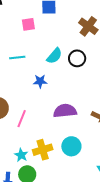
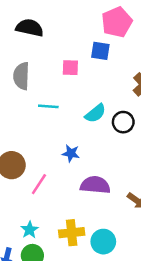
blue star: (40, 81) -> (71, 153), moved
cyan circle: (71, 146) -> (103, 242), moved
yellow cross: (43, 150) -> (72, 233), moved

